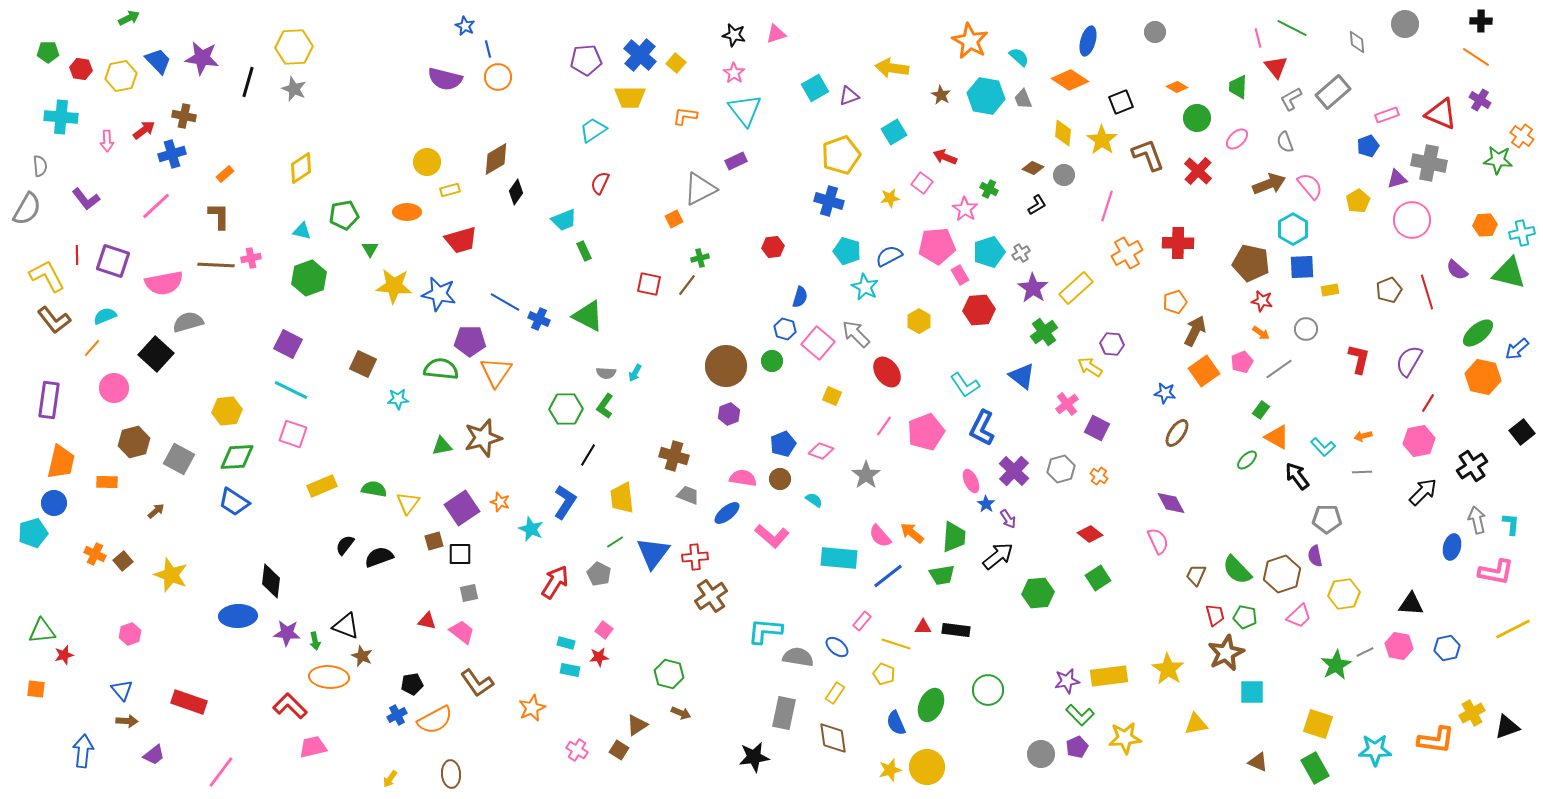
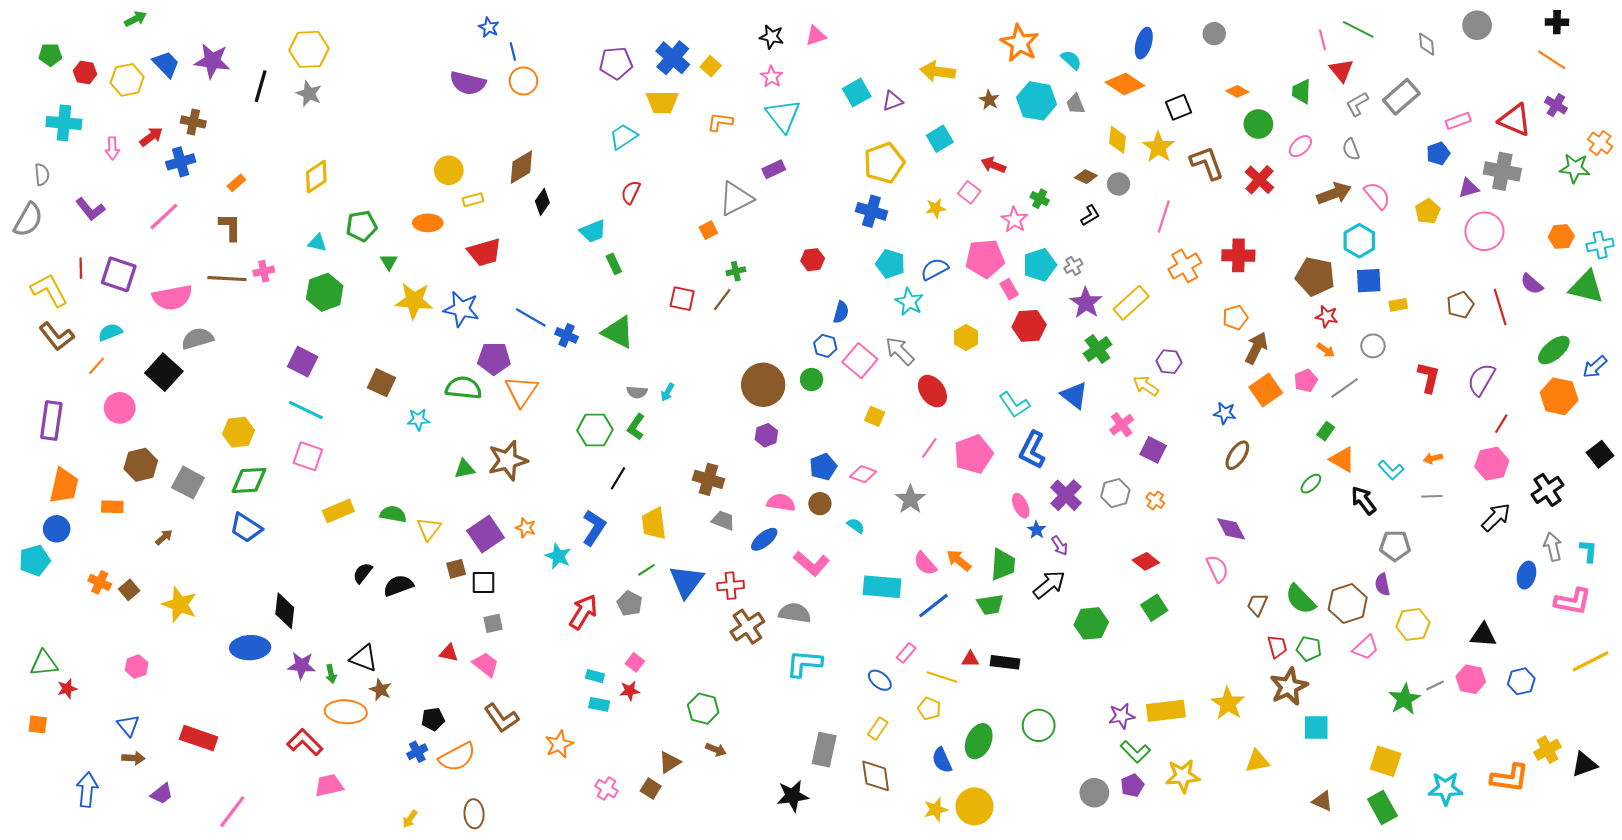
gray semicircle: (798, 657) -> (795, 613), moved

